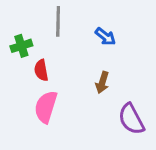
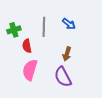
gray line: (58, 21) -> (44, 27), moved
purple semicircle: (131, 119) -> (63, 77), moved

